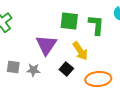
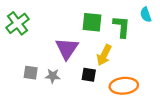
yellow arrow: (80, 51) -> (104, 55), turned 60
black square: (66, 69) -> (89, 75), turned -32

